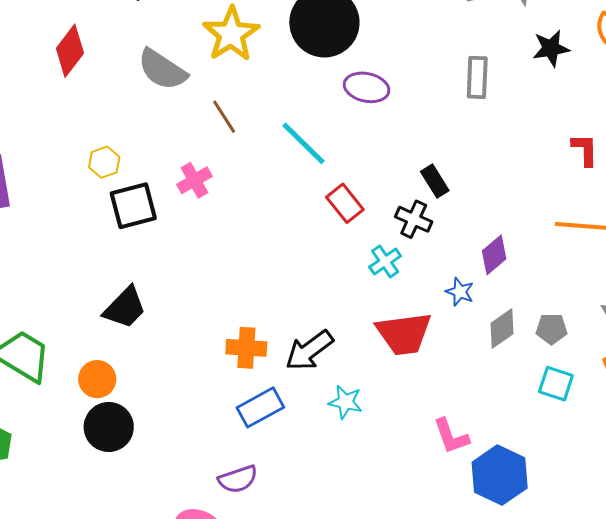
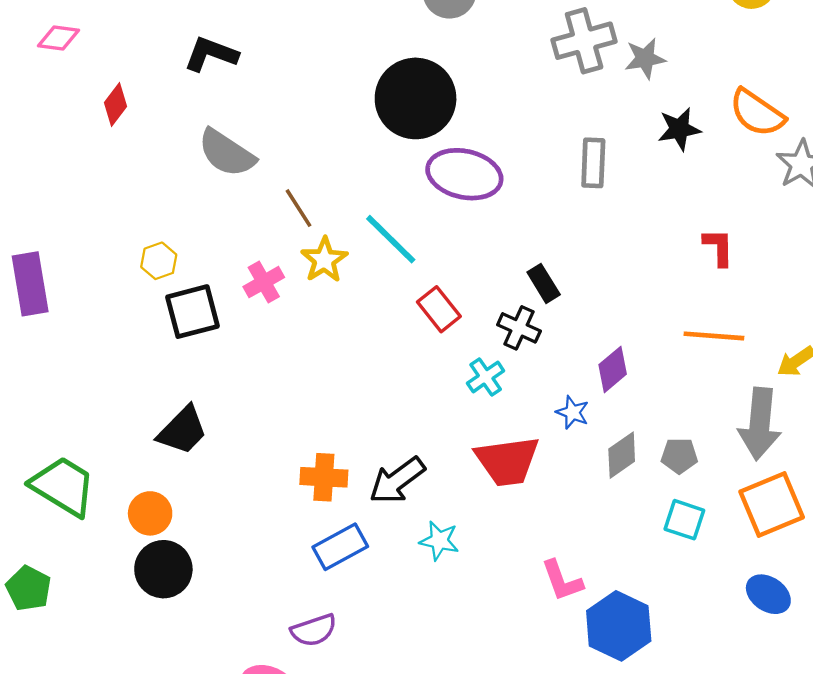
yellow star: (231, 34) -> (324, 260), moved, size x0.7
red diamond: (70, 51) -> (116, 104), moved, size x0.7
purple ellipse: (367, 87) -> (464, 174), size x1.4

